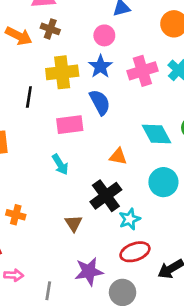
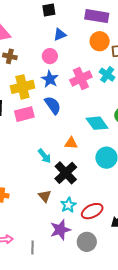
pink rectangle: (70, 125) -> (24, 114), moved
cyan arrow: (60, 164) -> (45, 156), moved
cyan star: (130, 219) -> (68, 205), moved

